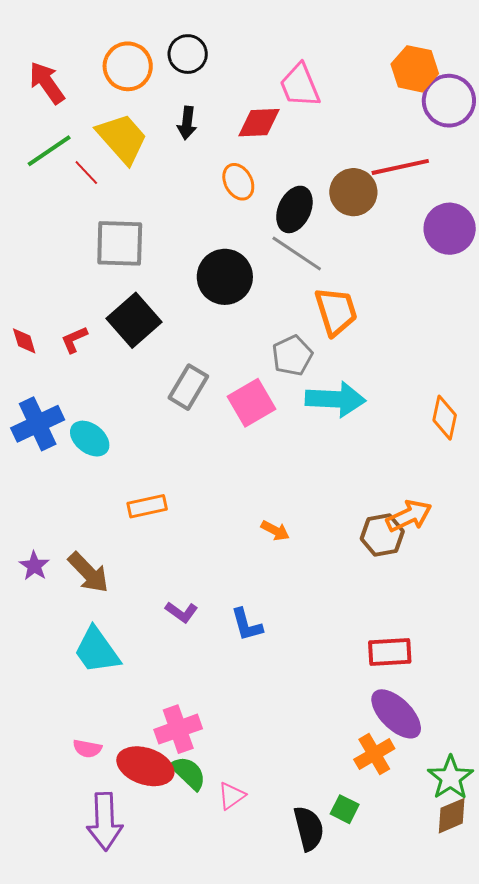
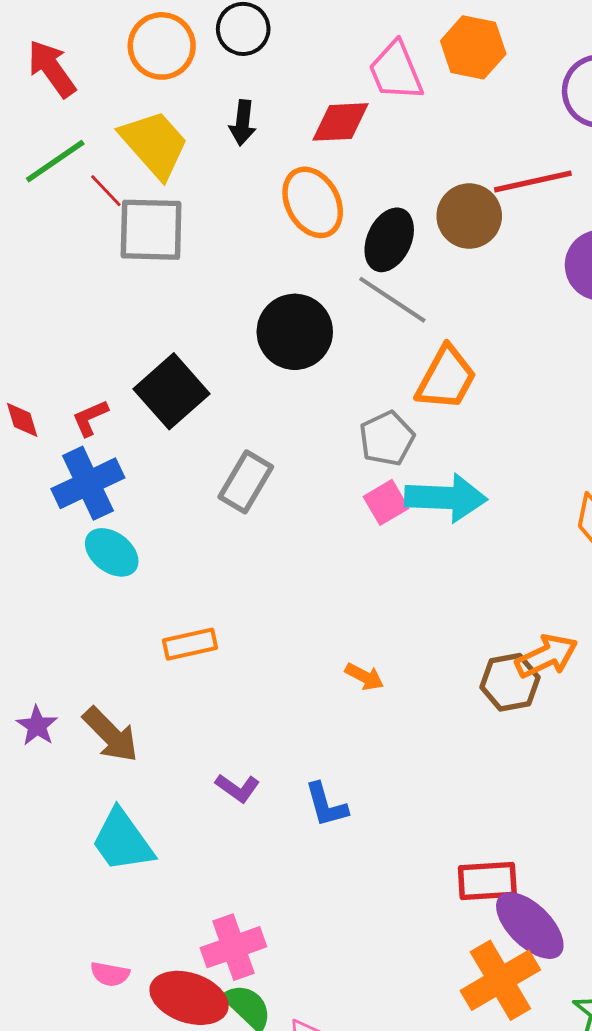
orange hexagon: (415, 69) -> (473, 47), moved
orange ellipse: (238, 182) -> (313, 202), size x1.4
gray square: (120, 243) -> (151, 230), moved
orange trapezoid: (336, 311) -> (446, 378), turned 46
pink square: (251, 403) -> (386, 502), moved, size x0.7
blue cross: (38, 424) -> (88, 483), moved
red rectangle: (390, 652) -> (487, 881), moved
orange cross: (374, 754) -> (500, 980), size x1.4

